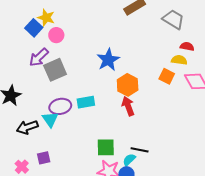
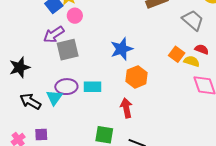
orange square: (167, 76) -> (177, 54), moved
red arrow: (128, 106) -> (126, 108), moved
black arrow: (27, 127) -> (30, 101), turned 40

